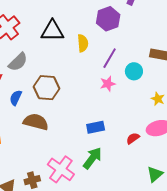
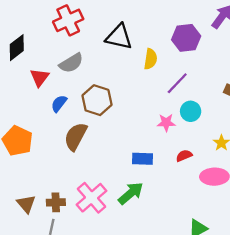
cyan circle: (134, 71) -> (191, 111), moved
pink star: (108, 84) -> (166, 123), moved
brown semicircle: (36, 122) -> (76, 136), turned -90
red semicircle: (133, 138) -> (184, 156), moved

